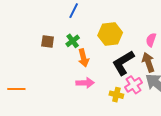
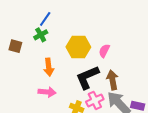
pink semicircle: (151, 40) -> (104, 51), moved
green cross: (73, 41) -> (41, 35), moved

